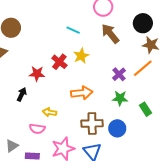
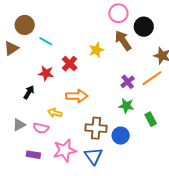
black circle: (143, 23) -> (144, 27), moved
cyan line: (73, 30) -> (46, 41), moved
yellow star: (81, 56) -> (96, 50), moved
orange arrow: (82, 93) -> (77, 96), moved
gray triangle: (12, 146) -> (19, 125), moved

